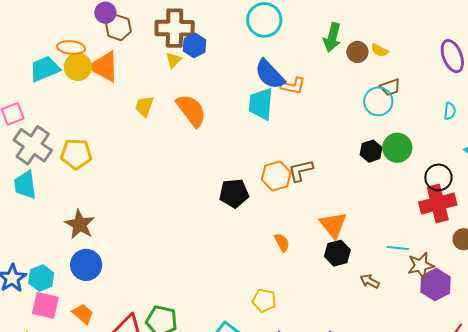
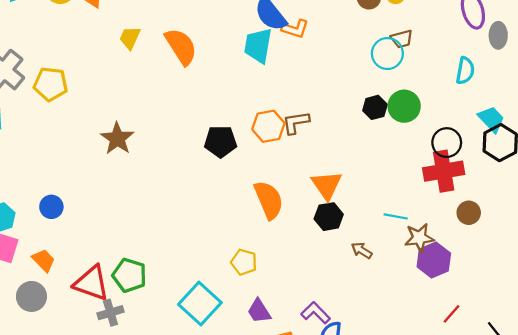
cyan semicircle: (450, 111) -> (465, 71), size x1.4
brown star: (80, 224) -> (117, 139), moved
orange semicircle: (282, 243) -> (269, 200), size x1.8
blue circle: (86, 265) -> (51, 207), size x0.7

